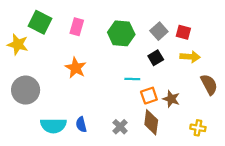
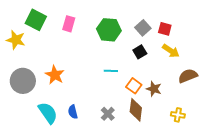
yellow arrow: (190, 57) -> (171, 51), turned 30
orange star: (76, 68) -> (55, 75), moved
cyan line: (132, 79) -> (111, 71), moved
brown semicircle: (209, 84) -> (188, 76), turned -84
orange square: (149, 96) -> (134, 86), turned -35
cyan semicircle: (53, 126) -> (48, 113), turned -125

